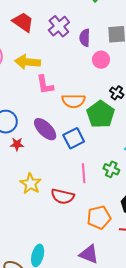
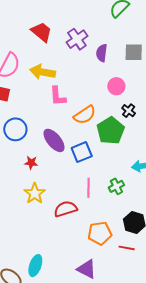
pink circle: (101, 60) -> (116, 86), moved
orange semicircle: (73, 101) -> (85, 115), turned -40
red star: (17, 144) -> (31, 163), moved
green cross: (111, 169) -> (116, 186), turned 35
red semicircle: (63, 196) -> (66, 209), turned 145

